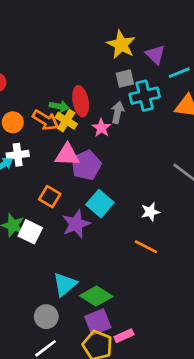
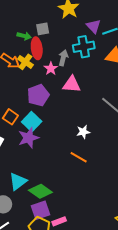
purple triangle: (155, 55) -> (94, 26), moved
gray square: (125, 79) -> (43, 29), moved
green arrow: (59, 106) -> (24, 36), moved
pink triangle: (67, 155) -> (72, 84), moved
cyan square: (100, 204) -> (32, 122), moved

